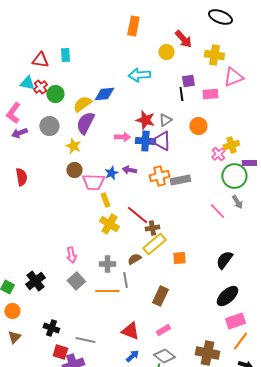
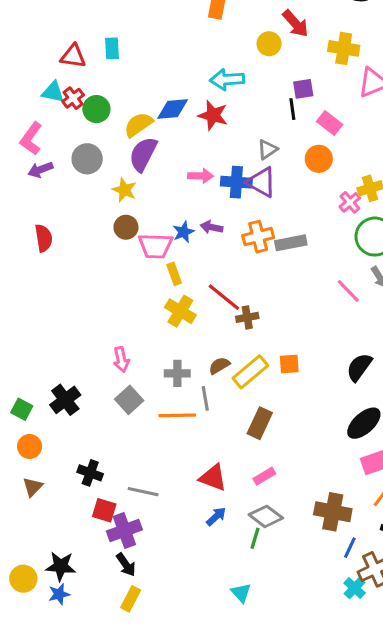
pink rectangle: (210, 94) -> (330, 123), moved, turned 42
red star: (145, 120) -> (213, 115), moved
yellow rectangle: (154, 244) -> (250, 372), moved

